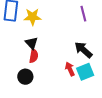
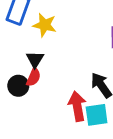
red arrow: (70, 69) -> (77, 106), size x1.5
black circle: (25, 77) -> (18, 86), moved

